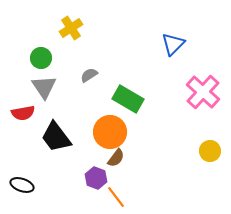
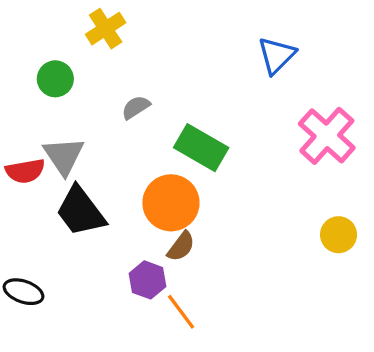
gray triangle: (44, 87) -> (64, 156), moved

